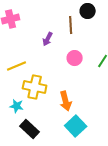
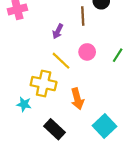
yellow line: (17, 66) -> (61, 61), moved, turned 66
cyan square: (76, 126) -> (105, 126), moved
black rectangle: (30, 129) -> (54, 129), moved

